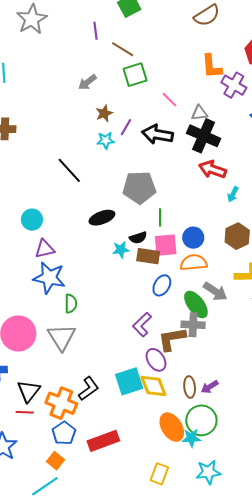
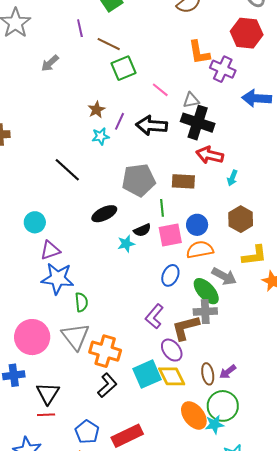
gray arrow: (87, 82) -> (50, 63), moved
brown rectangle: (148, 256) -> (183, 181), moved
orange cross: (61, 403) -> (105, 351), moved

